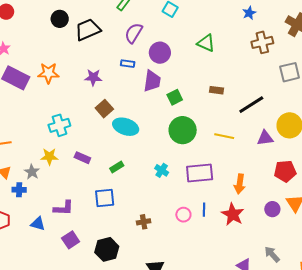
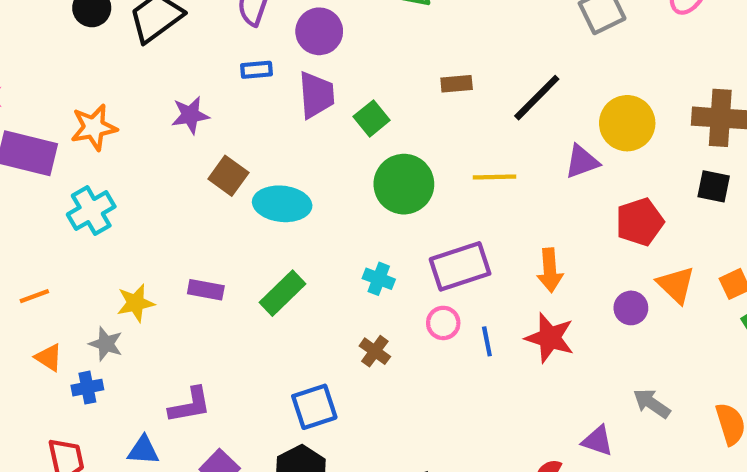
cyan cross: (59, 125) -> (91, 211), moved
green rectangle: (117, 167) -> (283, 293), size x1.5
blue square: (105, 198) -> (314, 407), moved
pink circle: (183, 215) -> (443, 323), moved
brown cross: (144, 222) -> (375, 351), moved, turned -32

